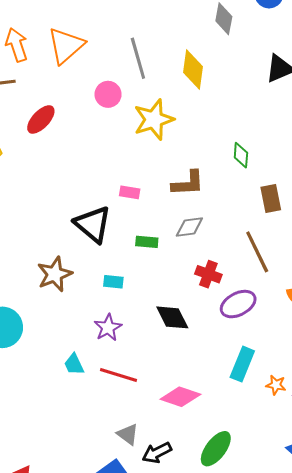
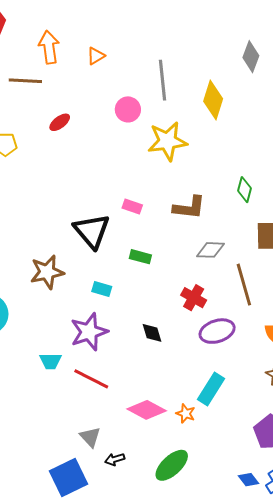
orange triangle: (66, 46) -> (96, 56), size x0.5
red ellipse: (41, 119) -> (60, 122), size x0.7
gray diamond: (189, 227) -> (210, 250), moved
black diamond: (172, 317) -> (152, 333), size x0.7
purple star: (108, 328) -> (89, 332), size x1.4
cyan trapezoid: (74, 364) -> (51, 361), turned -75
orange star: (276, 385) -> (186, 414), moved
black arrow: (157, 453) -> (115, 459), size x0.7

